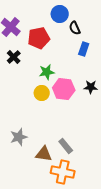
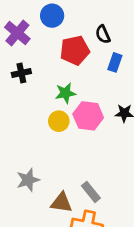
blue circle: (60, 14) -> (52, 16), moved
red pentagon: (39, 38) -> (75, 50), moved
black cross: (14, 57) -> (21, 73), turned 32

